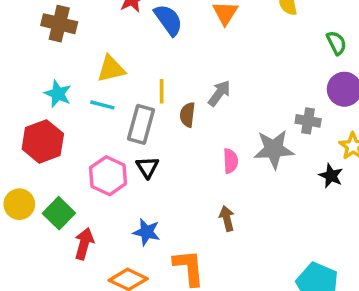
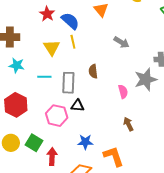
yellow triangle: (111, 69) -> (52, 48), moved, turned -36
yellow line: (162, 91) -> (73, 42), moved
gray arrow: (219, 93) -> (122, 42), moved, turned 98
cyan star: (58, 94) -> (17, 65), moved
black triangle: (147, 167) -> (77, 106), turned -40

